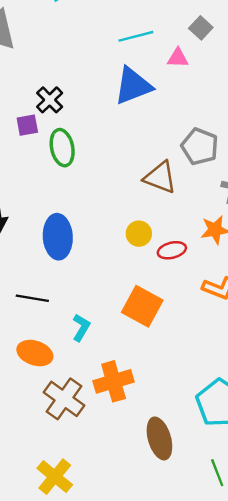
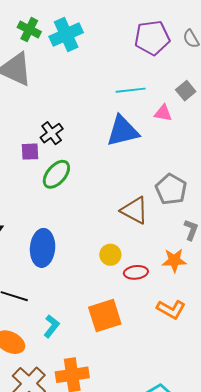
green ellipse: (62, 148) -> (56, 174), turned 44
orange square: (142, 306) -> (105, 316), turned 36

